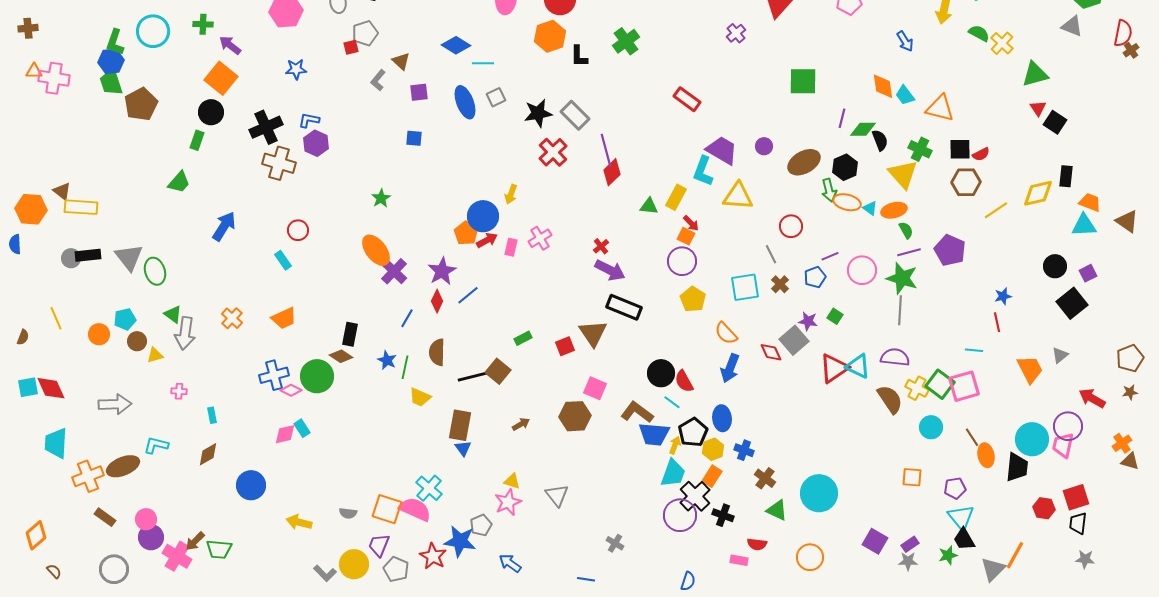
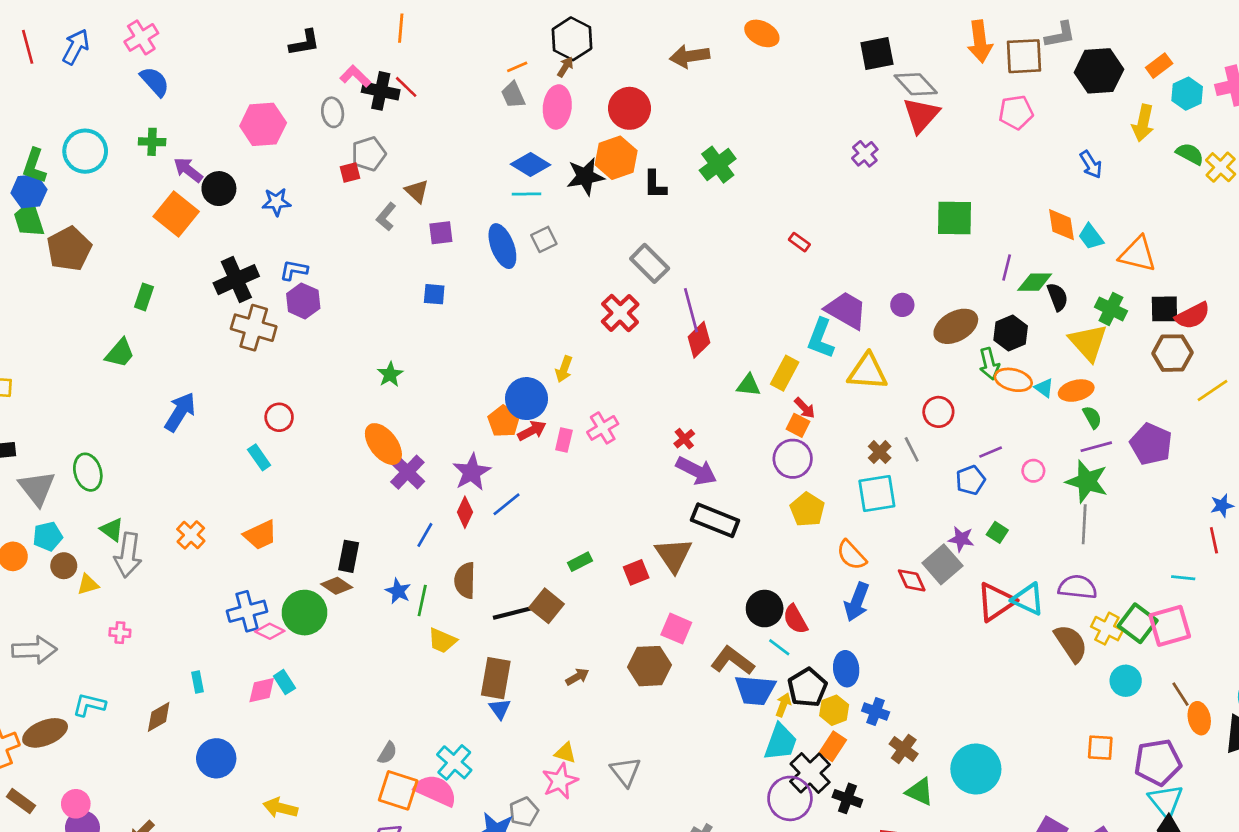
blue diamond: (456, 45) -> (531, 165), moved
red rectangle: (687, 99) -> (799, 242), size x0.6
black circle: (211, 112) -> (219, 189), moved
black star: (538, 113) -> (585, 177), moved
red semicircle: (981, 154) -> (1193, 316), size x1.5
gray triangle: (129, 257) -> (37, 488), moved
pink circle: (862, 270) -> (1033, 471), size x0.6
brown cross: (780, 284) -> (880, 452), moved
cyan rectangle: (212, 415) -> (197, 682), moved
purple pentagon: (955, 488) -> (1158, 762), size x1.6
gray semicircle: (348, 513) -> (387, 753), moved, turned -66

